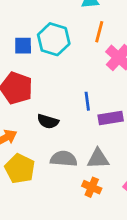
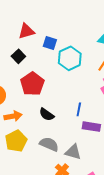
blue square: (23, 46) -> (50, 43), moved

